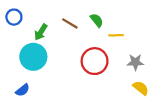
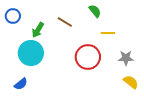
green semicircle: (97, 20) -> (95, 11), moved

